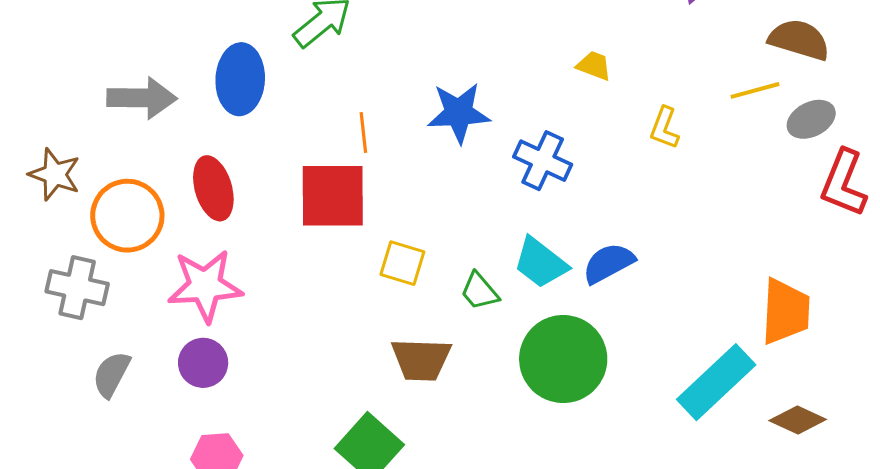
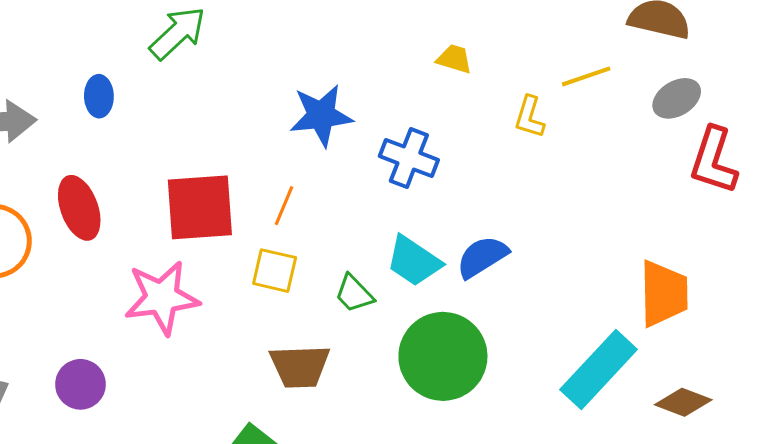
blue ellipse: (240, 79) -> (99, 96), size x0.6
yellow line: (755, 90) -> (586, 76), moved
orange line: (363, 133) -> (284, 206), moved, turned 33
pink star: (205, 286) -> (162, 298), moved

